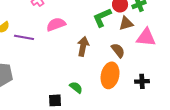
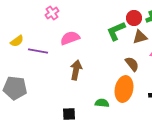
brown arrow: (83, 46) -> (76, 70), moved
green semicircle: (76, 87) -> (102, 103), moved, turned -32

